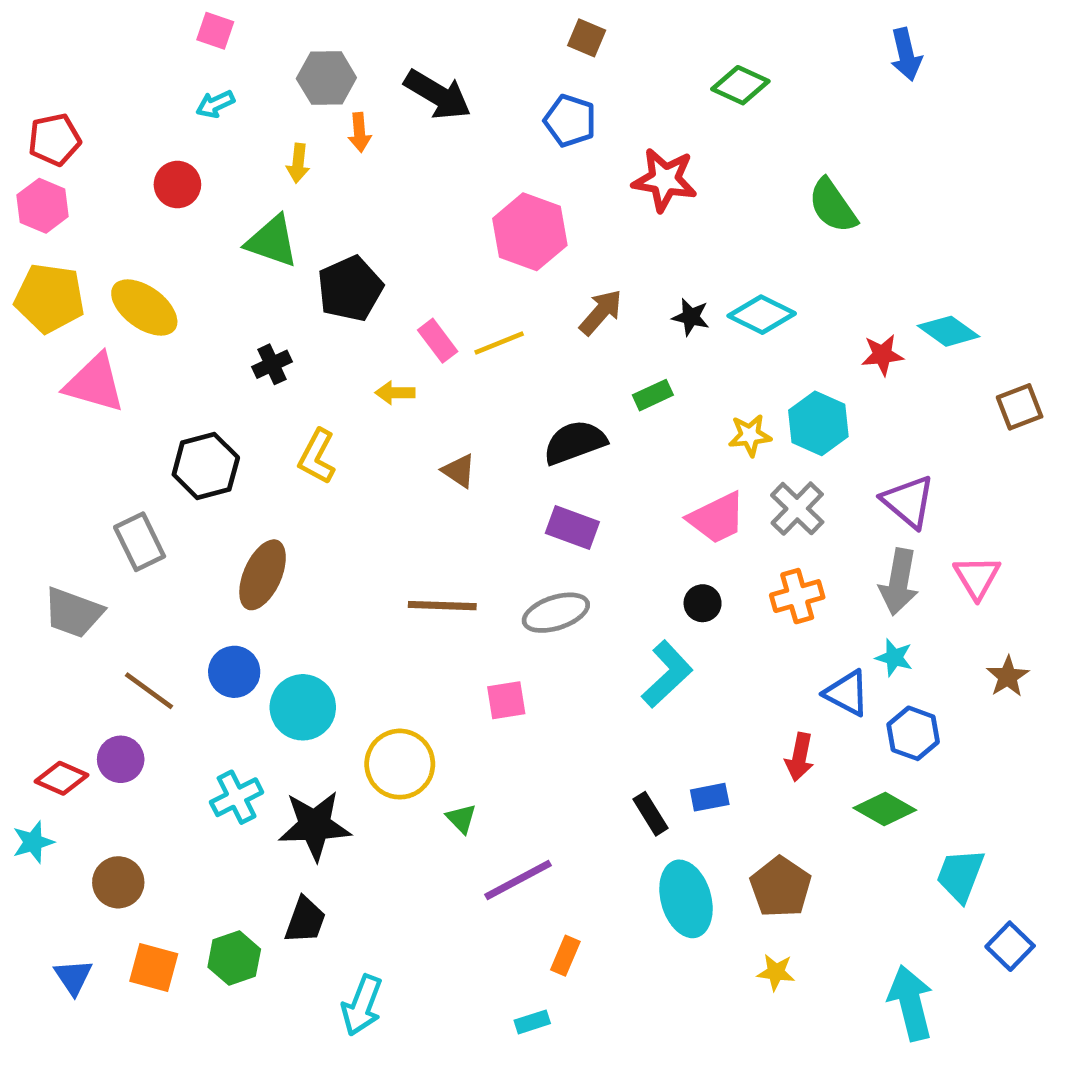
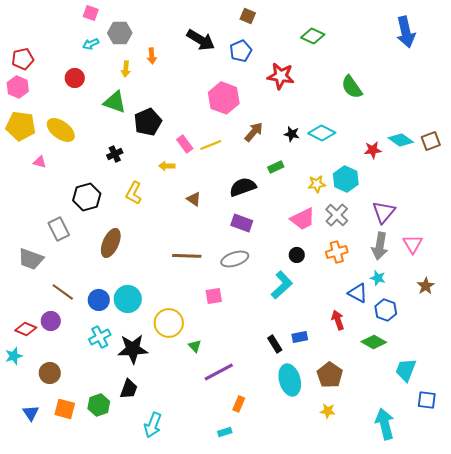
blue arrow: (906, 54) -> (406, 32), moved, size x1.4
gray hexagon: (326, 78) -> (120, 33), moved
black arrow: (438, 95) -> (201, 40), moved
blue pentagon: (570, 121) -> (241, 51), turned 30
pink triangle: (95, 383) -> (40, 162), size x0.5
brown square: (1020, 407) -> (431, 141), moved
purple triangle: (908, 501) -> (384, 212), turned 30
blue circle: (234, 672) -> (99, 300), moved
red arrow: (800, 757) -> (338, 320), turned 150
blue square: (1010, 946) -> (427, 400), turned -36

